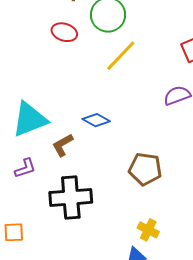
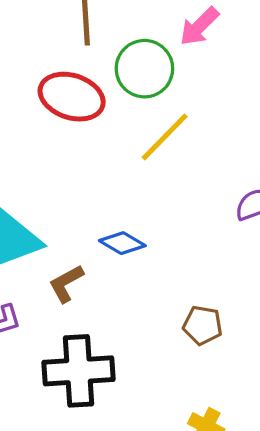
red ellipse: (64, 32) -> (72, 97), size x1.5
brown pentagon: (145, 169) -> (203, 325), size x0.7

